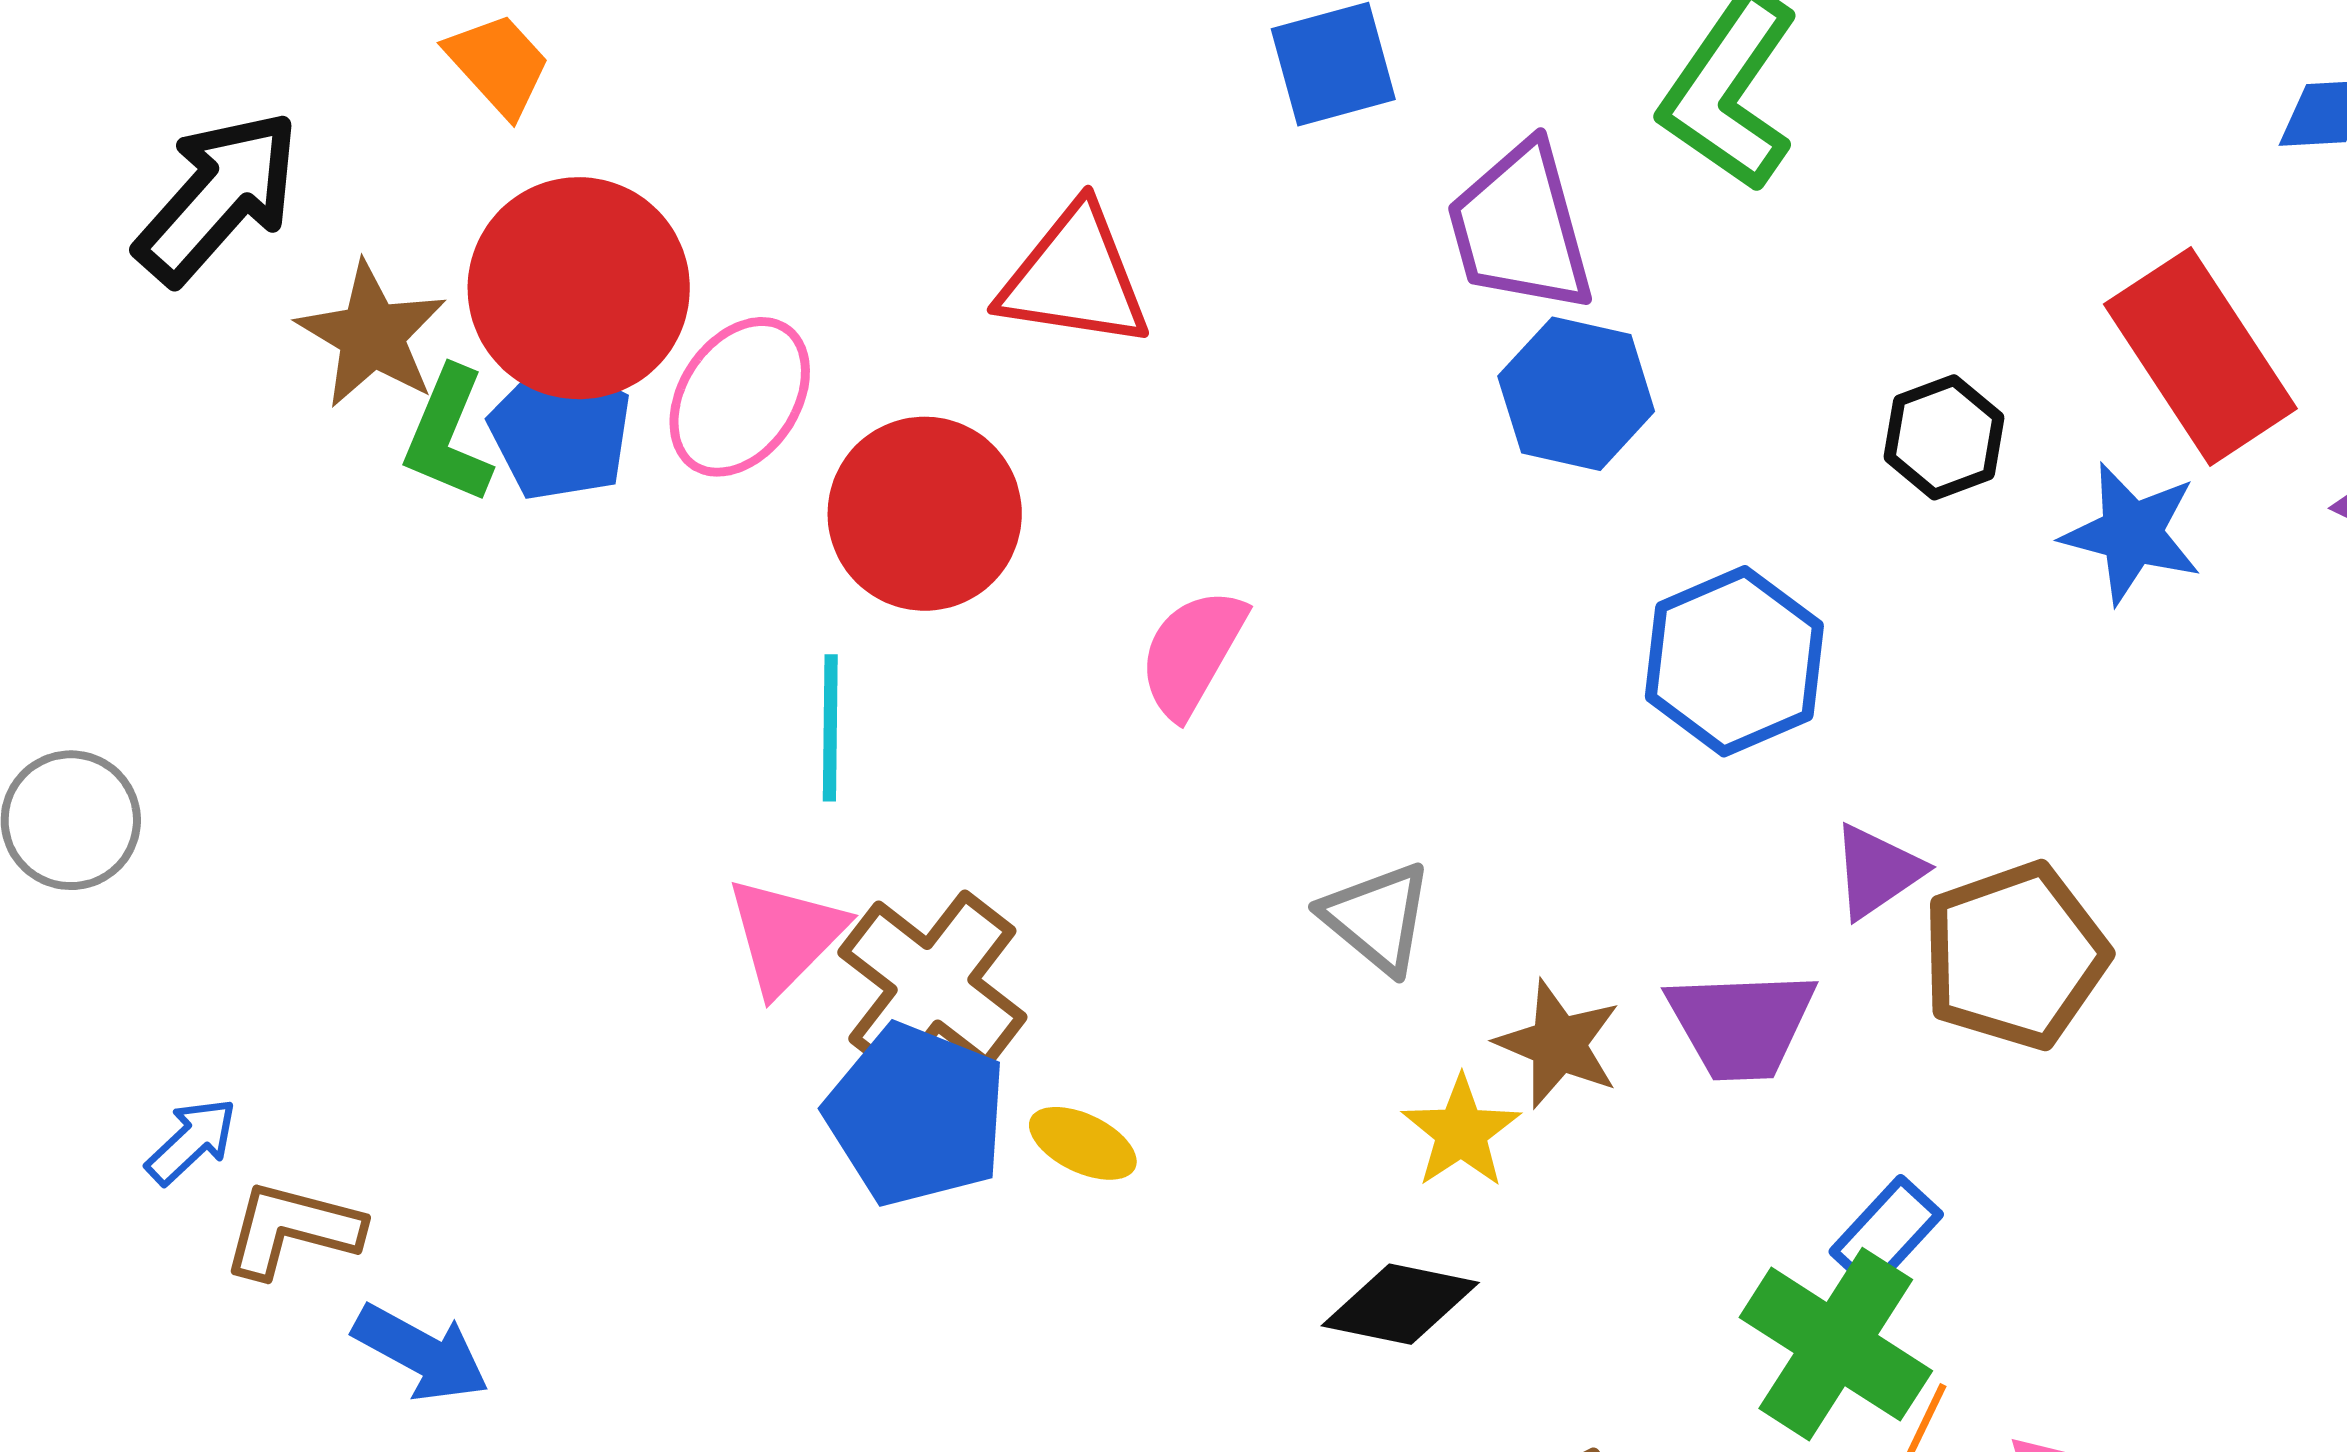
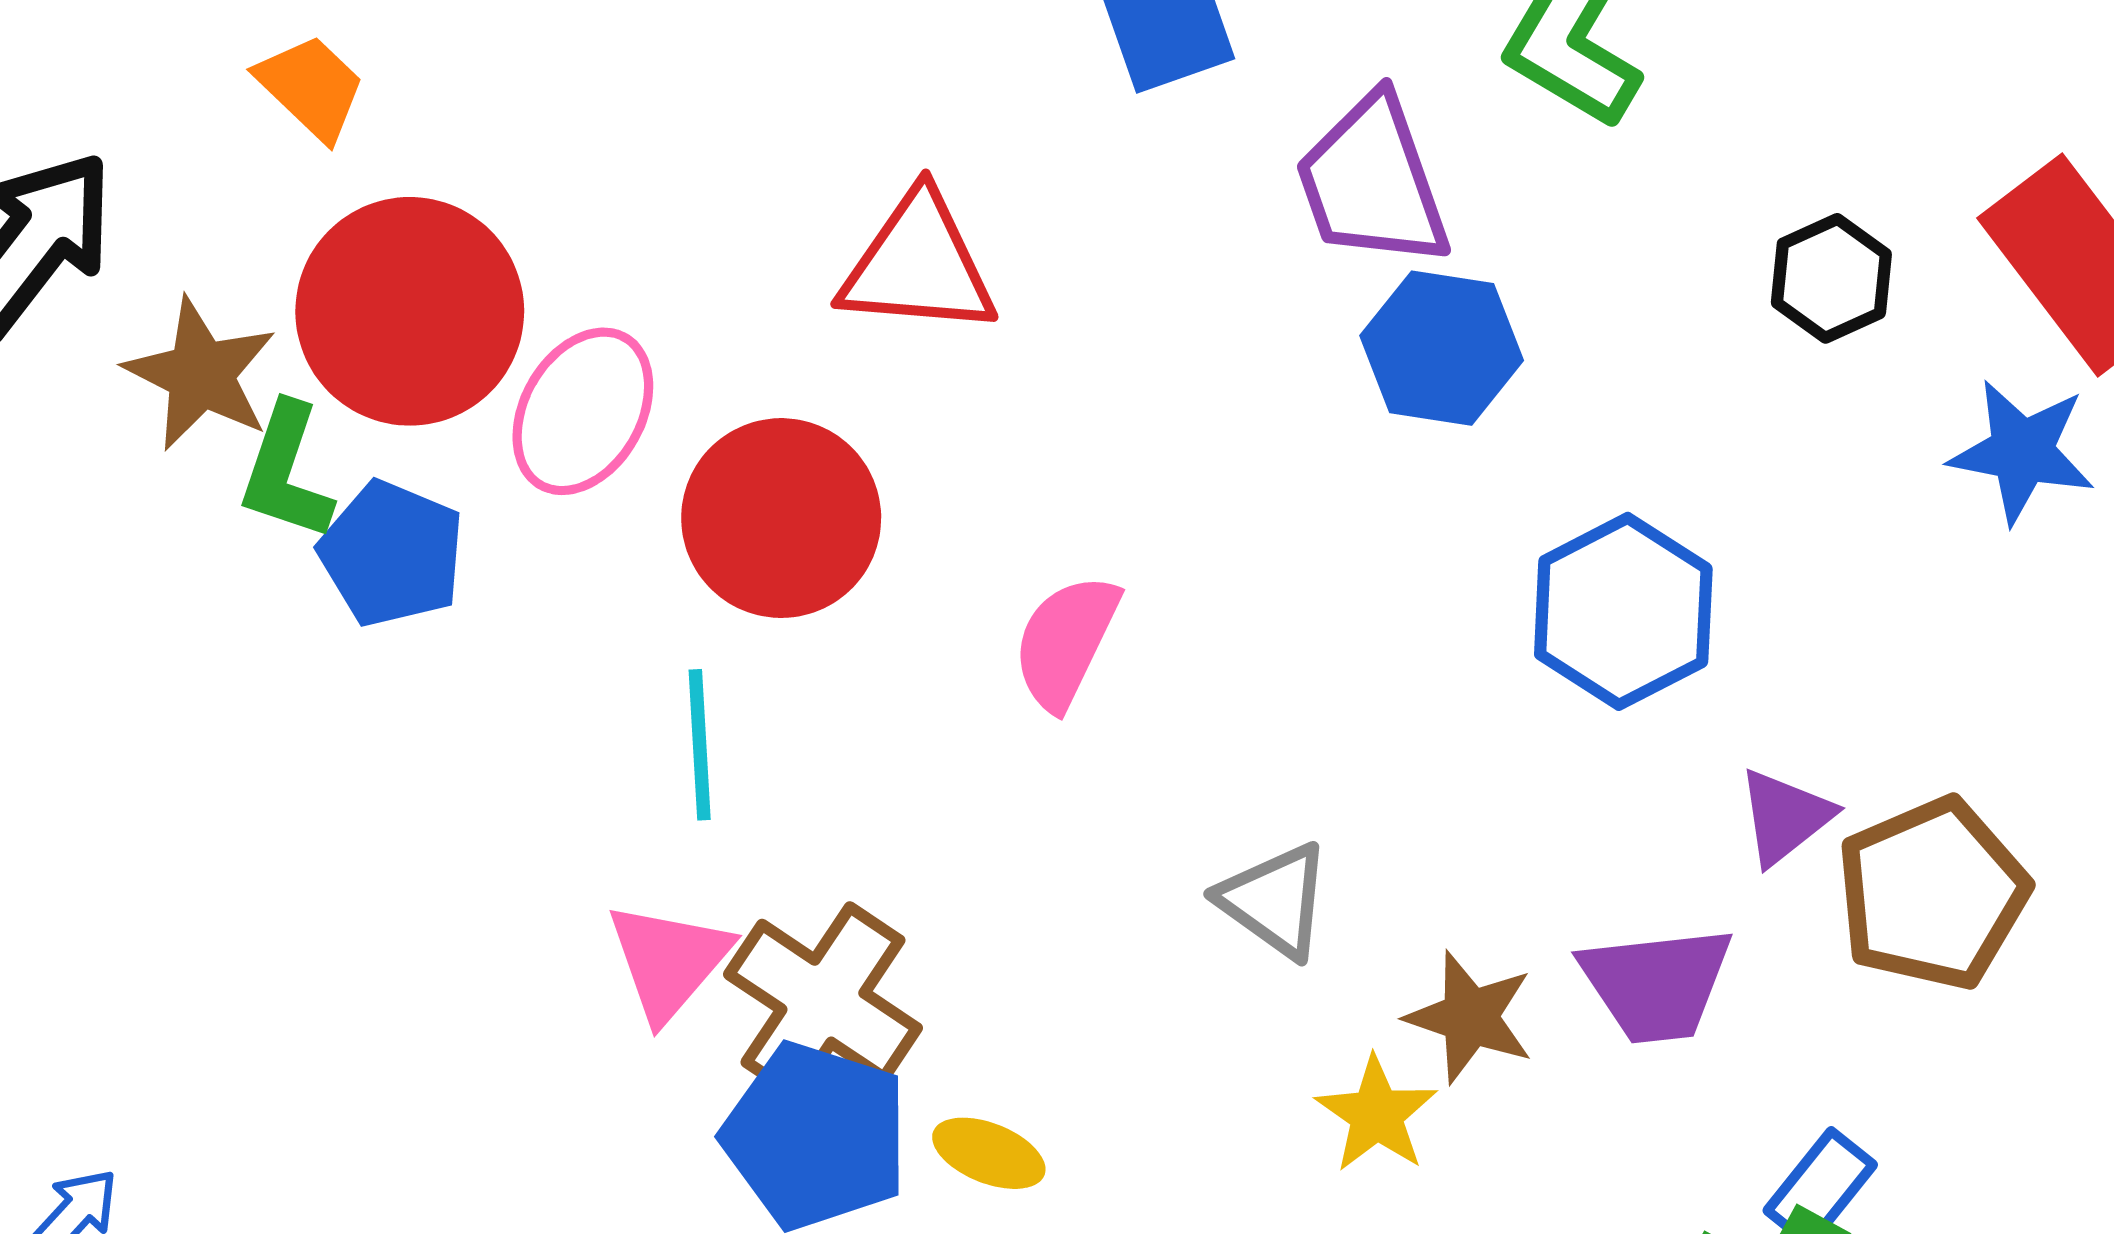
blue pentagon: (561, 430) -> (392, 554), moved
black hexagon: (1944, 437) -> (1831, 278), moved

